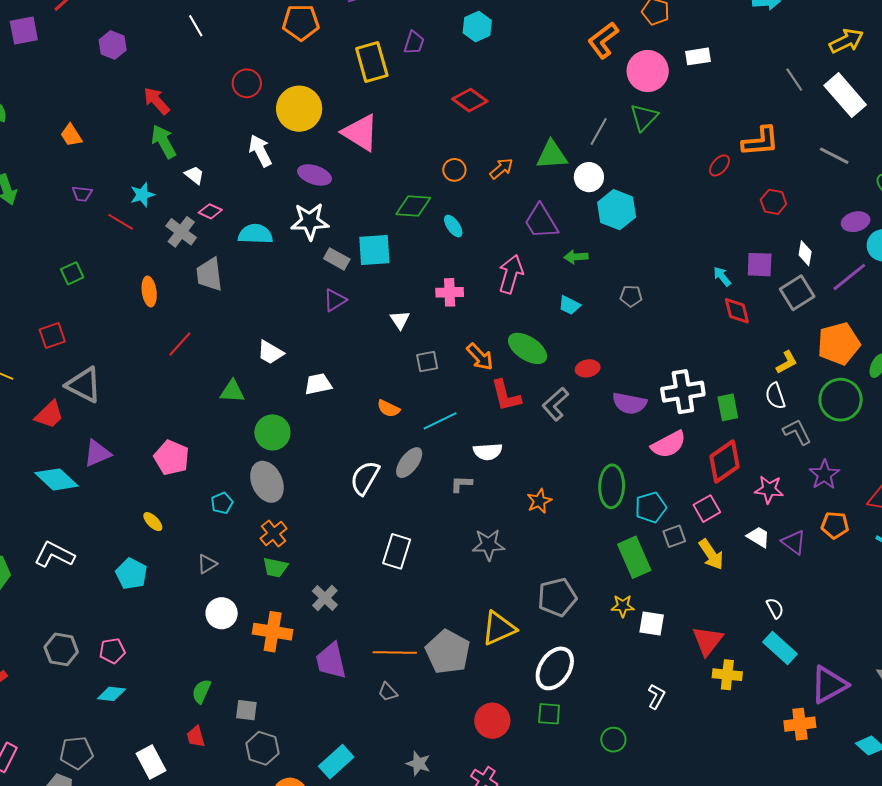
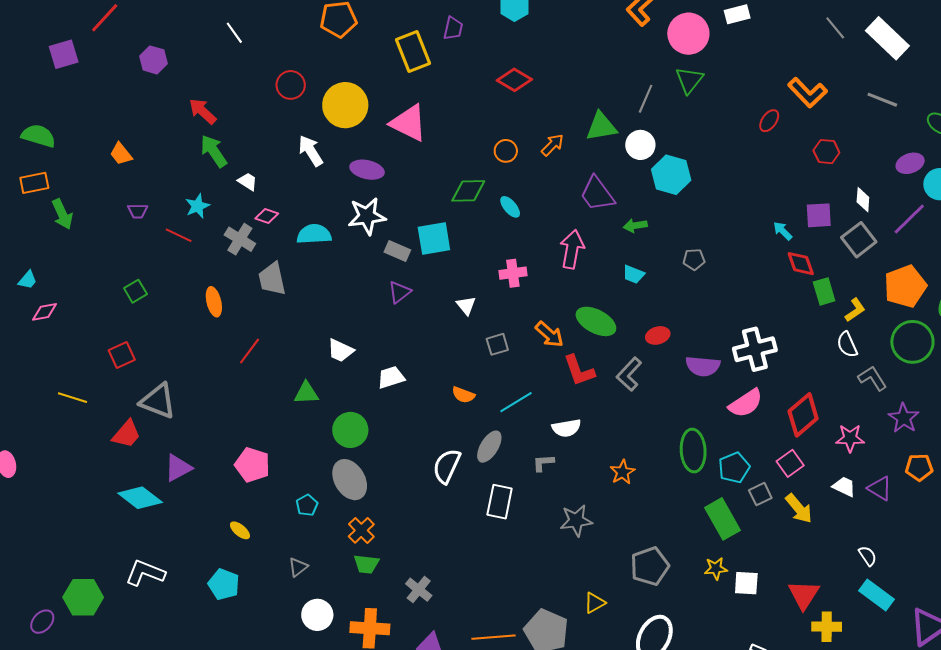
orange L-shape: (760, 141) -> (807, 93), turned 57
green rectangle: (728, 407) -> (824, 291), moved
white rectangle: (397, 551) -> (500, 502), moved
yellow triangle: (499, 628) -> (595, 603), size x0.6

